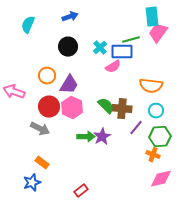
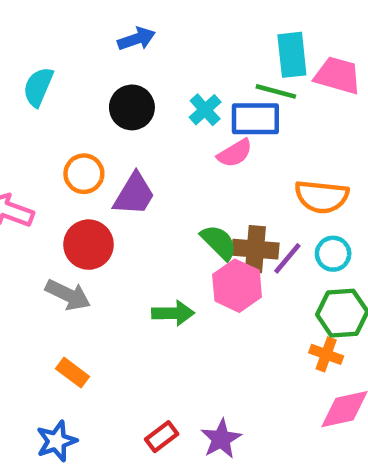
cyan rectangle: (152, 17) -> (292, 55), moved
cyan semicircle: (28, 25) -> (38, 87), moved
pink trapezoid: (158, 33) -> (338, 75), turned 70
green line: (131, 40) -> (276, 91), turned 30
pink hexagon: (72, 108) -> (237, 286), moved
purple line: (136, 128) -> (287, 258), moved
purple star: (102, 137) -> (221, 439), moved
blue star: (32, 183) -> (57, 441), moved

